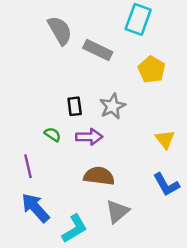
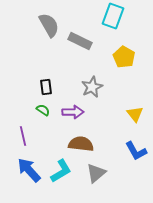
black rectangle: (75, 106) -> (46, 87), moved
cyan L-shape: (75, 229) -> (61, 171), moved

